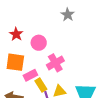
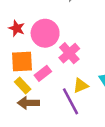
pink circle: (39, 43) -> (45, 33), size x1.5
yellow rectangle: (41, 85) -> (23, 86), moved

